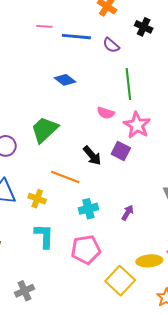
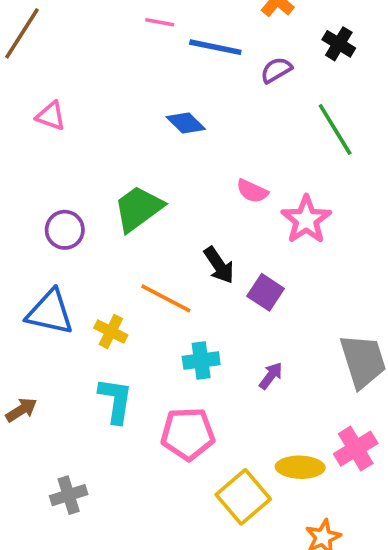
purple semicircle: (111, 45) -> (276, 70), turned 102
green line: (128, 84) -> (335, 129), moved, turned -32
purple square: (121, 151) -> (266, 292), moved

